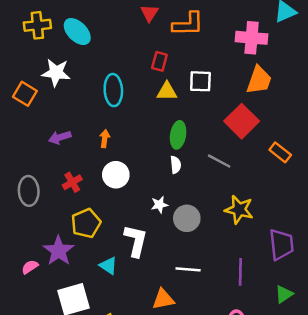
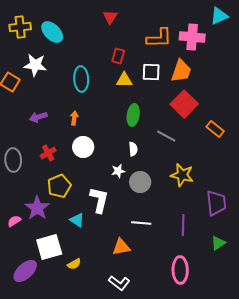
orange L-shape: (188, 24) -> (159, 38), moved
orange trapezoid: (259, 80) -> (181, 71), moved
white semicircle: (176, 165) -> (133, 149), moved

